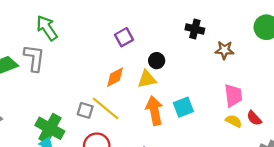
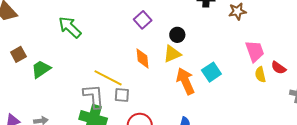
gray L-shape: (34, 58) -> (94, 96), moved
orange diamond: (115, 77) -> (142, 58), turned -55
yellow line: (106, 108) -> (108, 78), moved
yellow semicircle: (234, 121) -> (260, 75), turned -119

